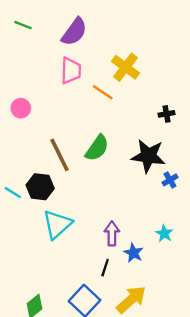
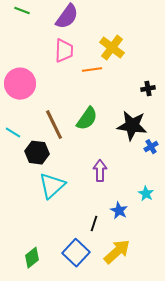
orange line: (103, 92) -> (92, 70), turned -42
pink circle: (21, 108) -> (20, 84), size x1.8
cyan line: (13, 192) -> (13, 133), moved
purple arrow: (112, 233) -> (100, 171), moved

